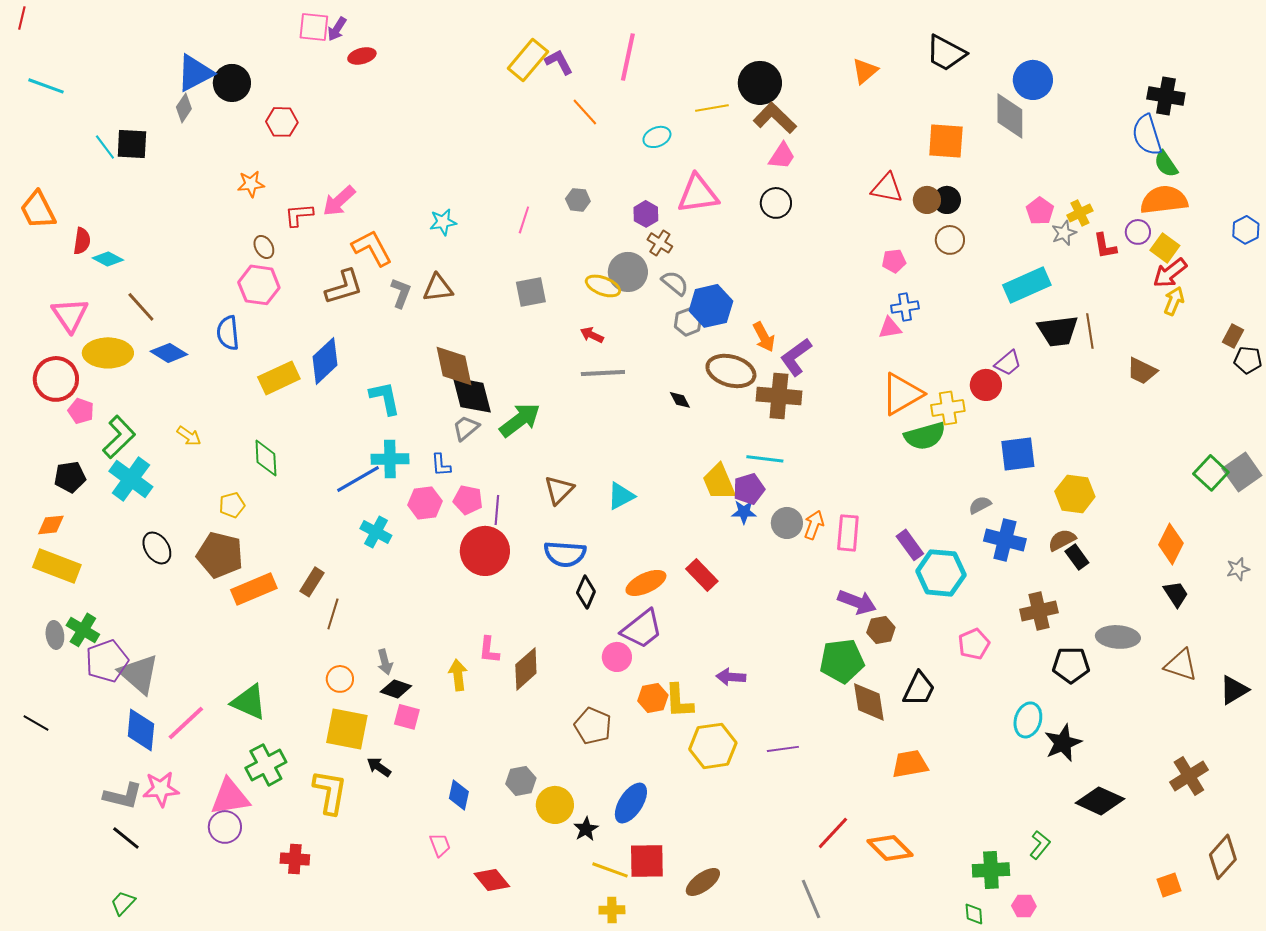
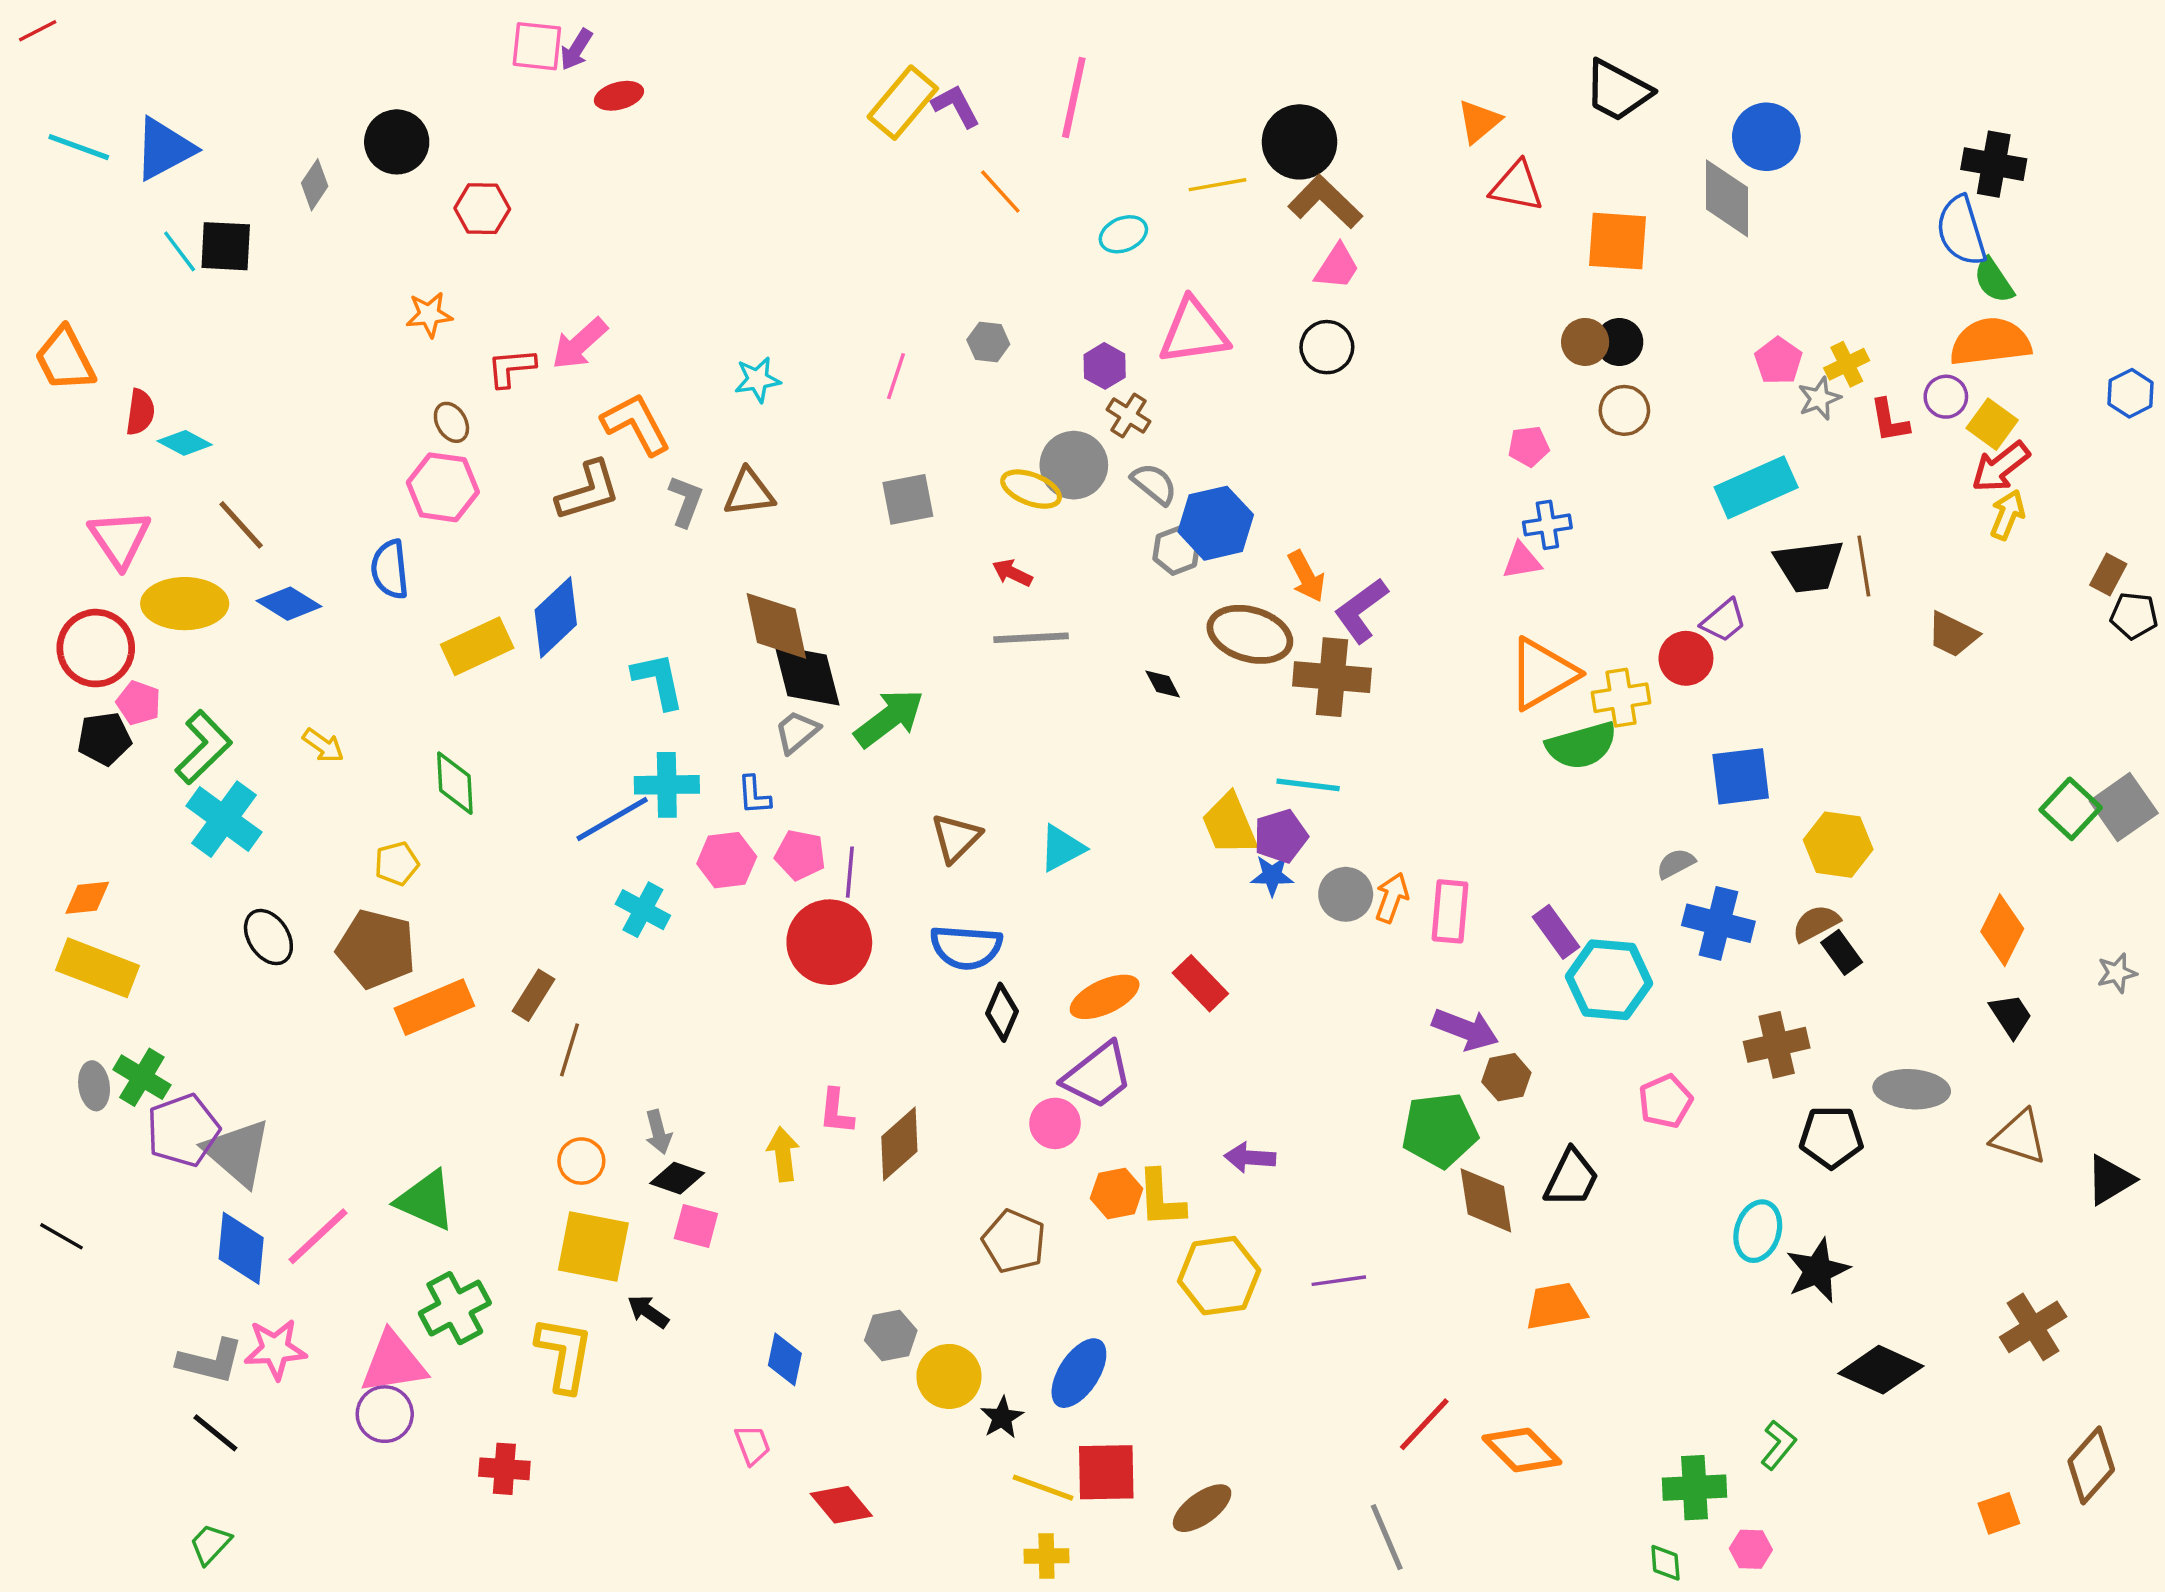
red line: (22, 18) -> (38, 31), turned 50
blue triangle: (195, 73) -> (164, 149), moved
red triangle: (887, 188) -> (1517, 186), moved
black pentagon: (70, 477) -> (104, 739), moved

